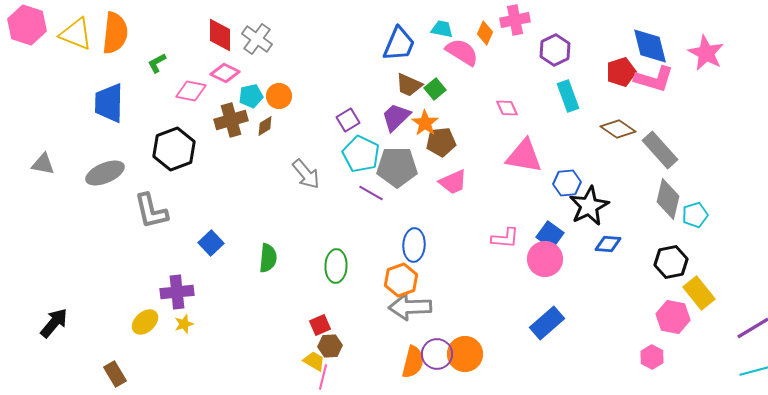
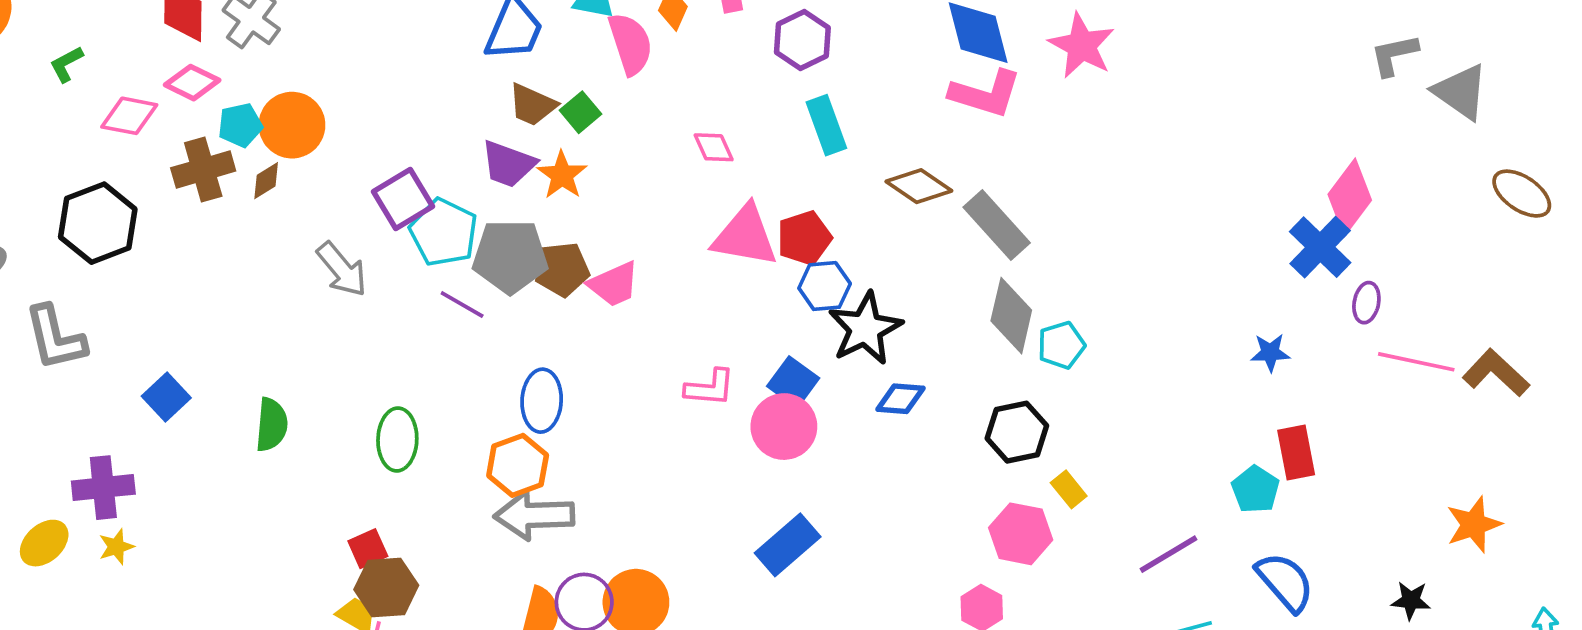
pink semicircle: (462, 52) -> (630, 44), turned 40
red pentagon: (621, 72) -> (804, 238), moved
orange circle: (279, 96) -> (292, 125), size x1.4
purple trapezoid: (396, 117) -> (508, 164), turned -116
purple square: (348, 120) -> (403, 199), moved, size x1.4
brown pentagon: (441, 142) -> (562, 269), moved
yellow rectangle: (699, 293) -> (1069, 489), size x0.6
brown hexagon: (330, 346) -> (386, 587), size x1.4

